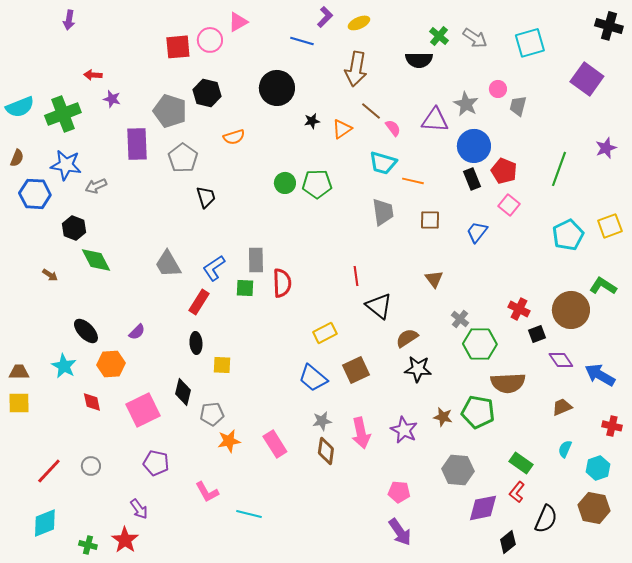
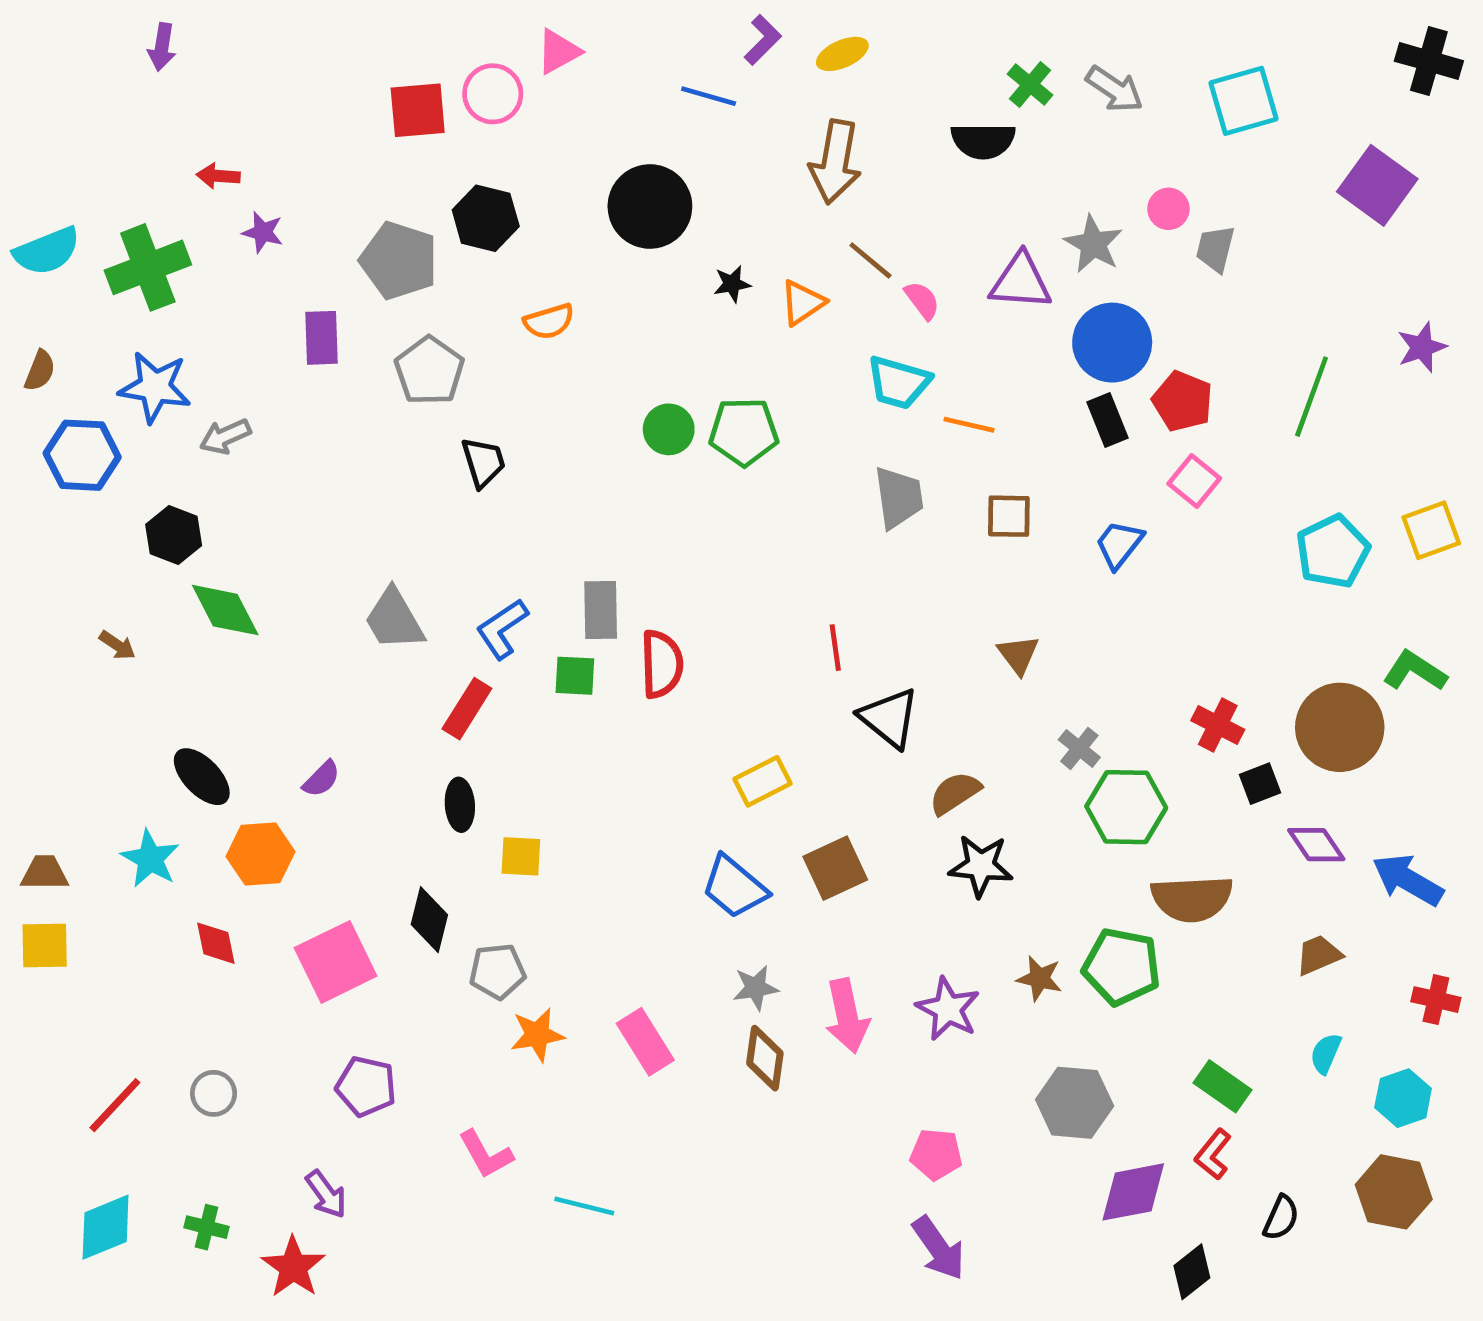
purple rectangle: (137, 144) -> (321, 338), size x0.7
black semicircle: (546, 519) -> (1281, 1218), size x0.7
green cross: (88, 545) -> (206, 1227), moved

